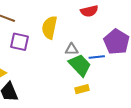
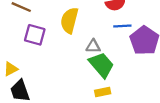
blue line: (97, 57) -> (122, 26), moved

